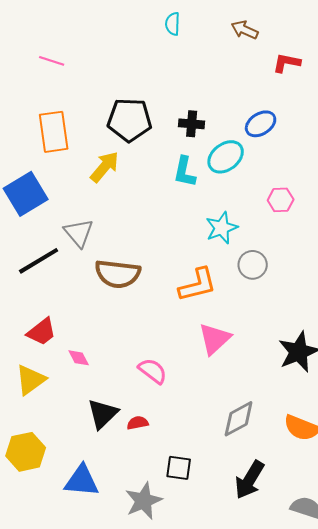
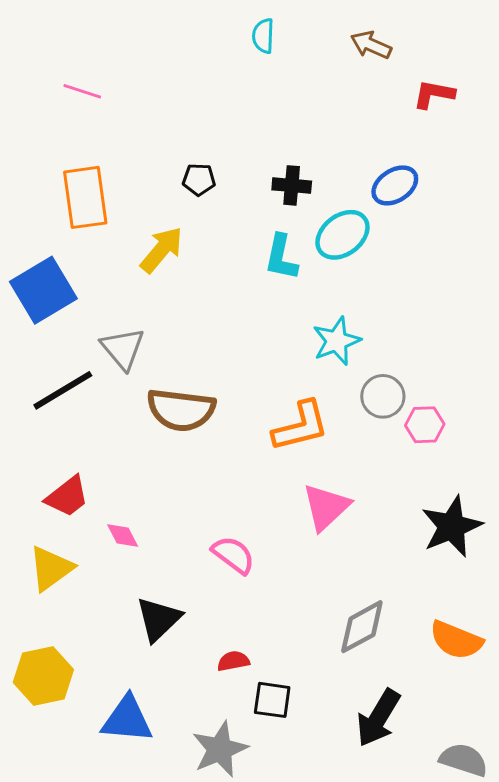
black pentagon: (130, 120) -> (199, 179), size x0.5
pink hexagon: (281, 200) -> (425, 425), moved
red semicircle: (138, 423) -> (233, 661), moved

